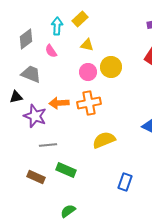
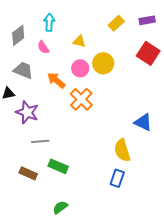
yellow rectangle: (80, 19) -> (116, 23), moved
orange arrow: (59, 103) -> (56, 80), moved, turned 42
orange cross: (89, 103) -> (81, 99), turned -35
yellow semicircle: (104, 140) -> (122, 150), moved, turned -85

